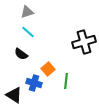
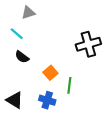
cyan line: (28, 32) -> (17, 34), moved
blue cross: (34, 83) -> (47, 100), moved

